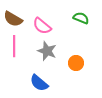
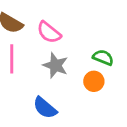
green semicircle: (81, 18) -> (103, 57), moved

